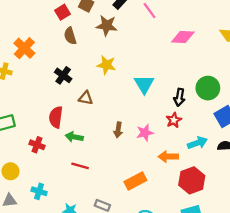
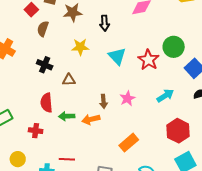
brown semicircle: (70, 36) -> (43, 29), turned 49
black arrow: (179, 97) -> (105, 23), moved
red star: (174, 120) -> (148, 60), moved, size x1.5
cyan arrow: (197, 143) -> (165, 96), moved
orange arrow: (168, 157) -> (91, 119), moved
red line: (80, 166) -> (67, 159), moved

